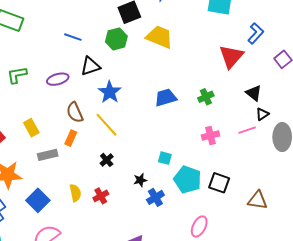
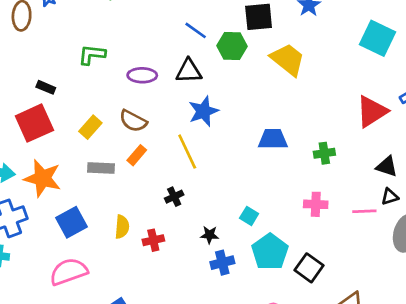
blue line: (73, 37) -> (196, 30), moved
black triangle: (254, 93) -> (387, 166), turned -36
brown semicircle: (75, 112) -> (133, 121), moved, turned -55
yellow rectangle: (31, 128) -> (90, 127), turned 54

